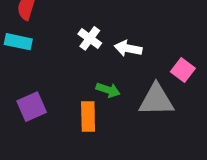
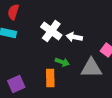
white cross: (90, 38) -> (51, 31), size x1.5
purple square: (32, 107) -> (16, 84), moved

